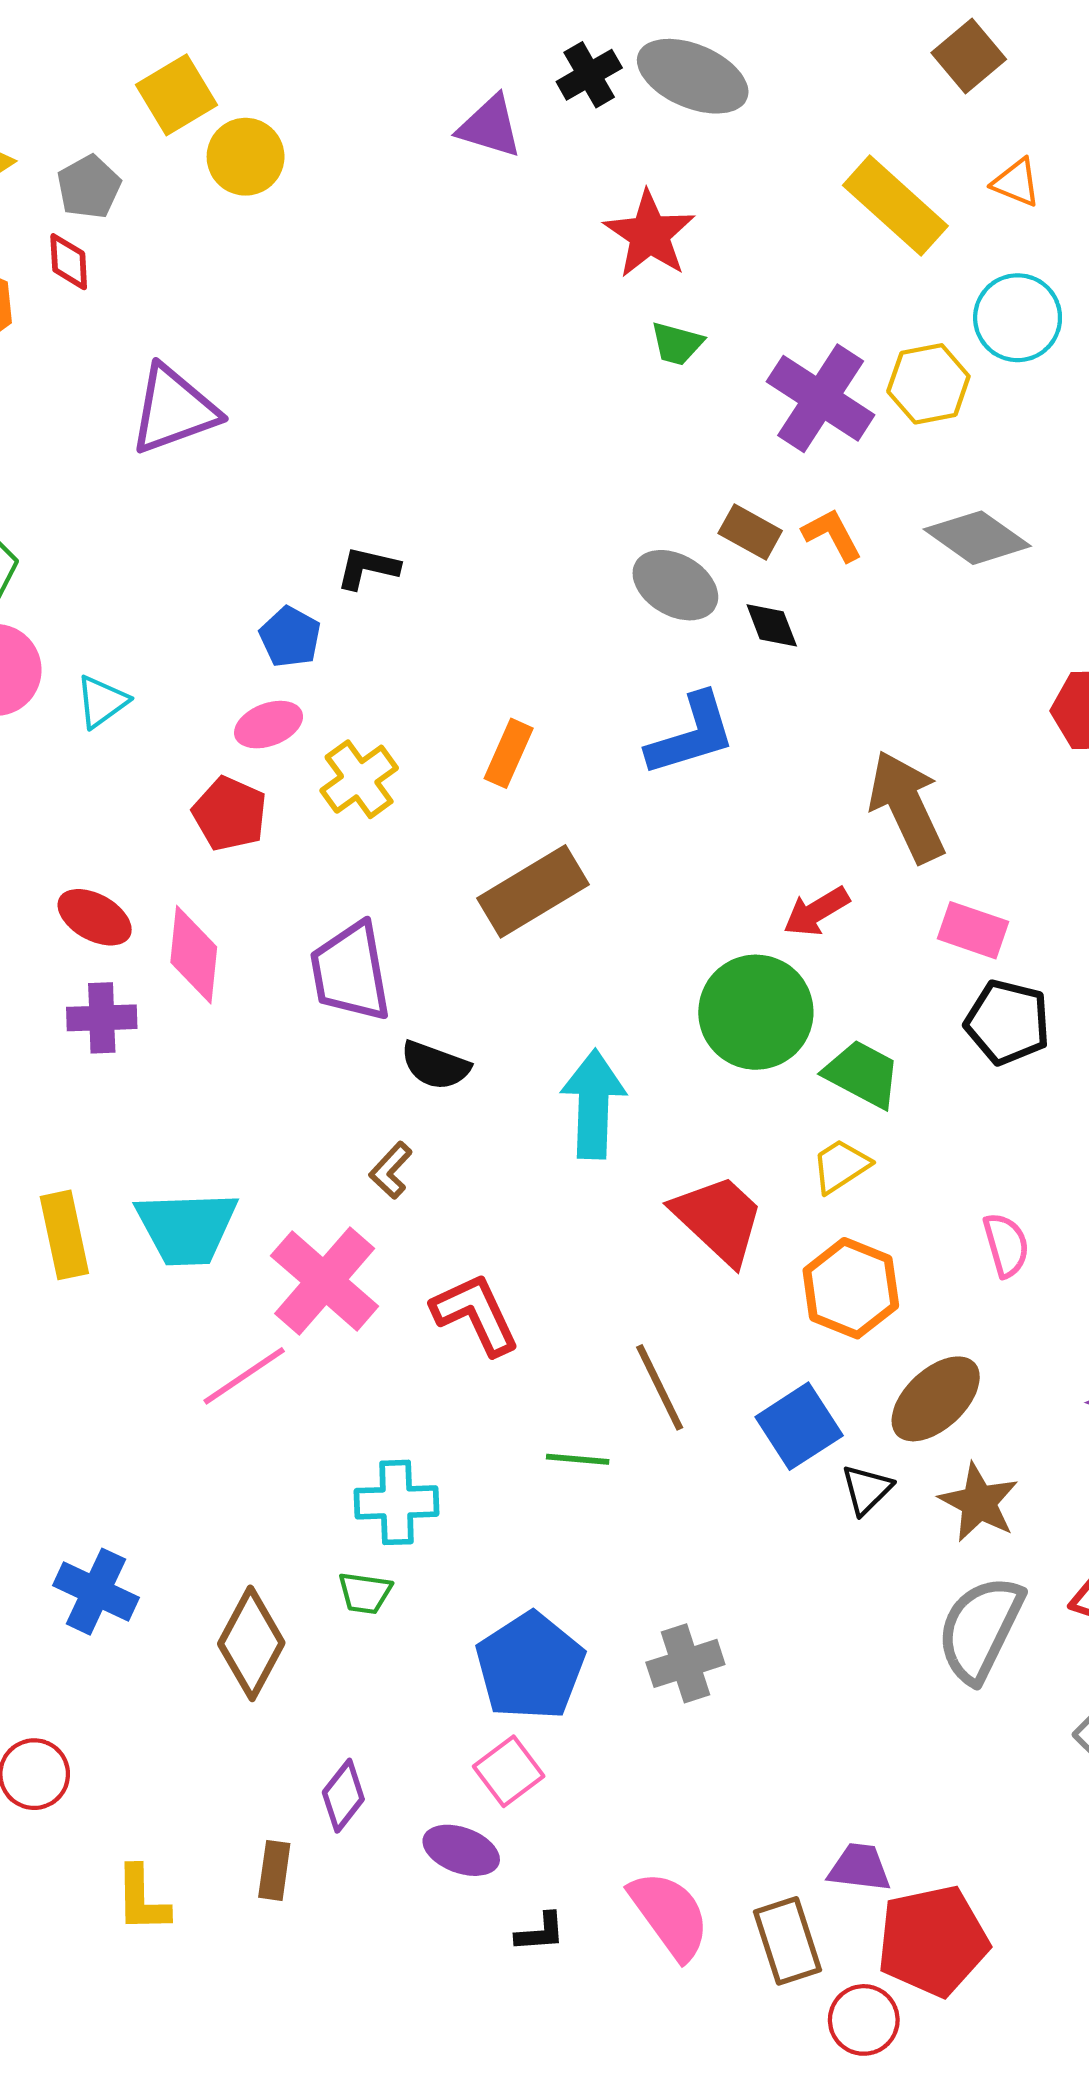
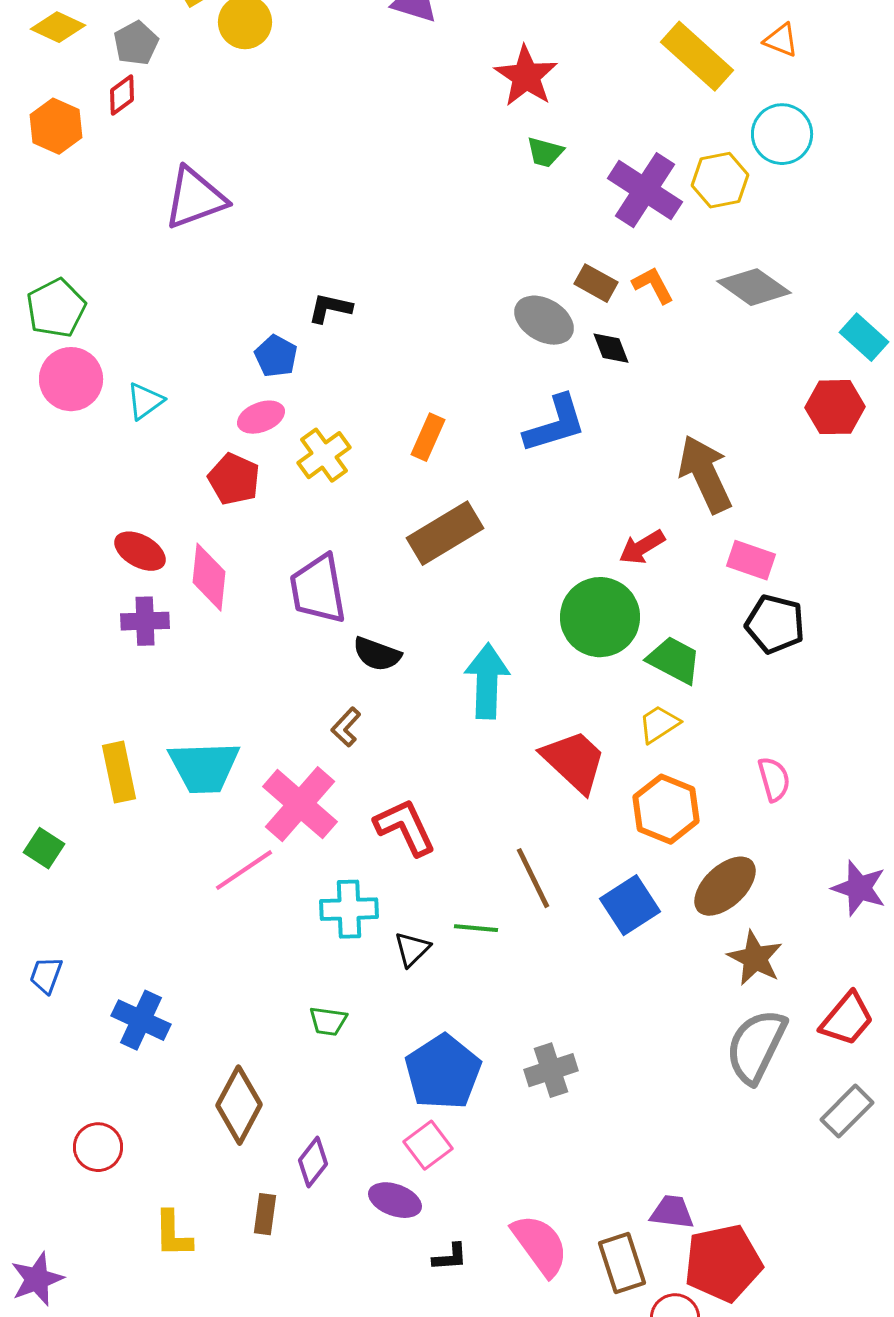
red diamond: (69, 262) -> (122, 95), turned 57
black triangle: (867, 1489) -> (412, 949), moved
cyan cross: (396, 1502) -> (349, 909), moved
brown diamond: (251, 1643) -> (239, 1105), moved

